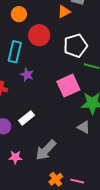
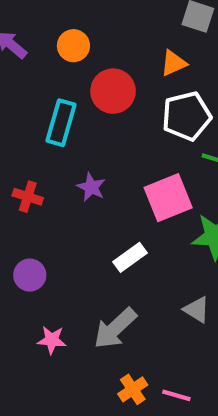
orange triangle: (64, 12) -> (173, 63), moved
purple star: (27, 75) -> (91, 187), moved
white rectangle: (26, 118) -> (130, 257), moved
gray triangle: (84, 127) -> (197, 310), moved

